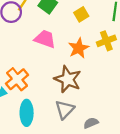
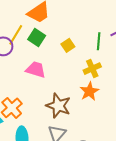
orange star: (79, 48) -> (89, 91), moved

